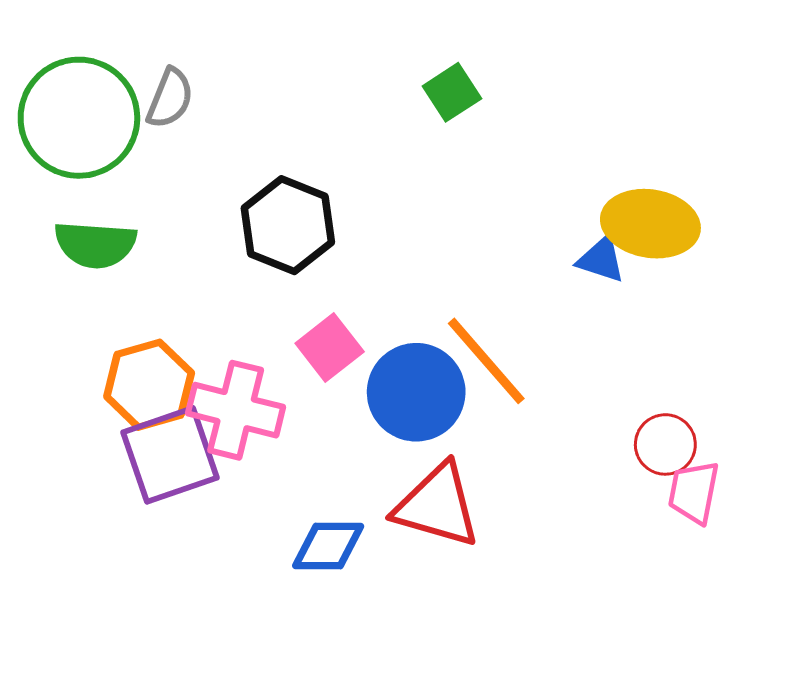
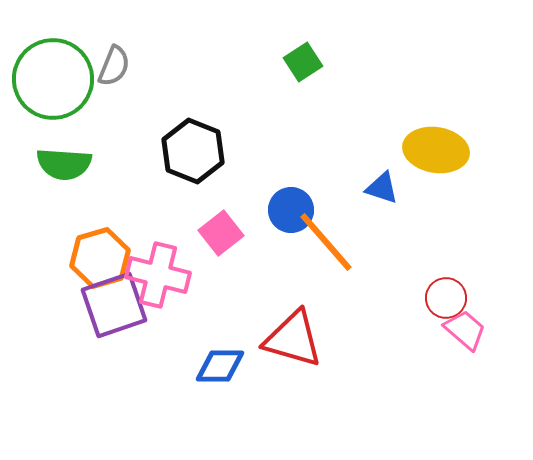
blue triangle: (601, 259) -> (382, 188), moved
blue circle: (416, 392) -> (291, 210), moved, size x0.7
pink trapezoid: (694, 492) -> (465, 330), turned 120

